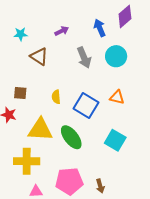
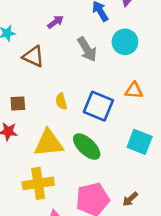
brown arrow: (100, 186) -> (130, 199), turned 72

